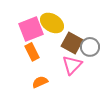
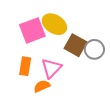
orange rectangle: (32, 52) -> (25, 66), moved, turned 36
pink triangle: (72, 65) -> (51, 68), moved

